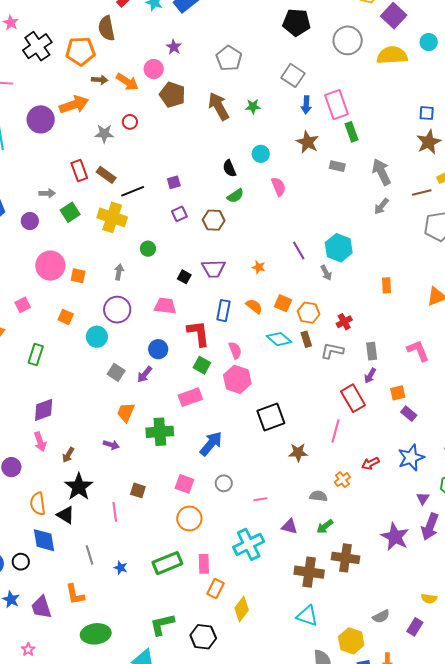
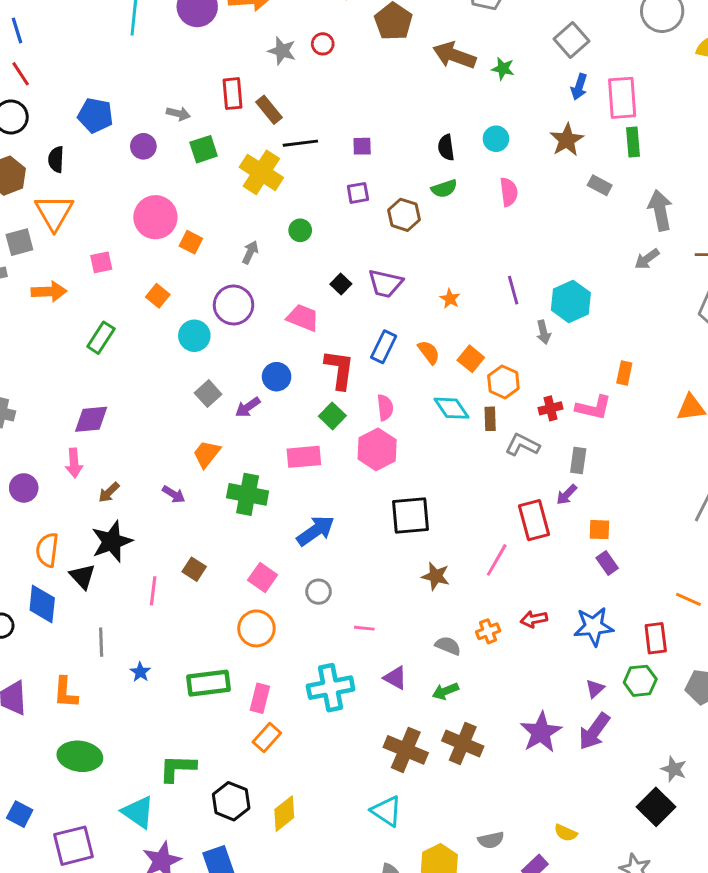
brown arrow: (219, 106) -> (454, 55), turned -56
pink L-shape: (418, 351) -> (593, 408), moved, turned 110
yellow diamond: (242, 609) -> (284, 814), moved

